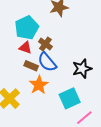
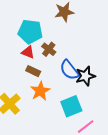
cyan pentagon: (27, 28) -> (30, 32), turned 30
blue semicircle: (47, 62) -> (69, 70), moved

